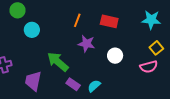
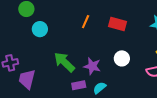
purple star: (86, 44) -> (92, 66), moved
purple trapezoid: (33, 81) -> (27, 79), moved
purple rectangle: (73, 84) -> (79, 85), turned -48

